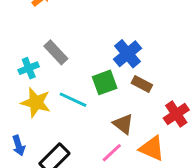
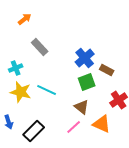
gray rectangle: (56, 52) -> (40, 47), moved
green square: (105, 82) -> (87, 82), moved
brown rectangle: (142, 84) -> (107, 70), moved

